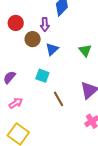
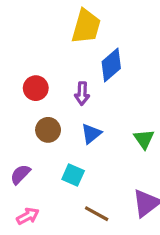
brown circle: (33, 39) -> (48, 130), moved
brown line: (59, 99) -> (97, 214), turned -35

